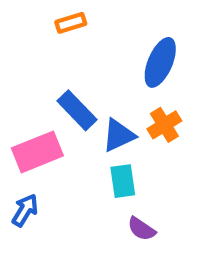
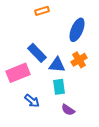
orange rectangle: (71, 23) -> (42, 11), moved
blue triangle: (119, 135) -> (57, 65), turned 30
blue arrow: (25, 210) -> (32, 101), moved, turned 98

